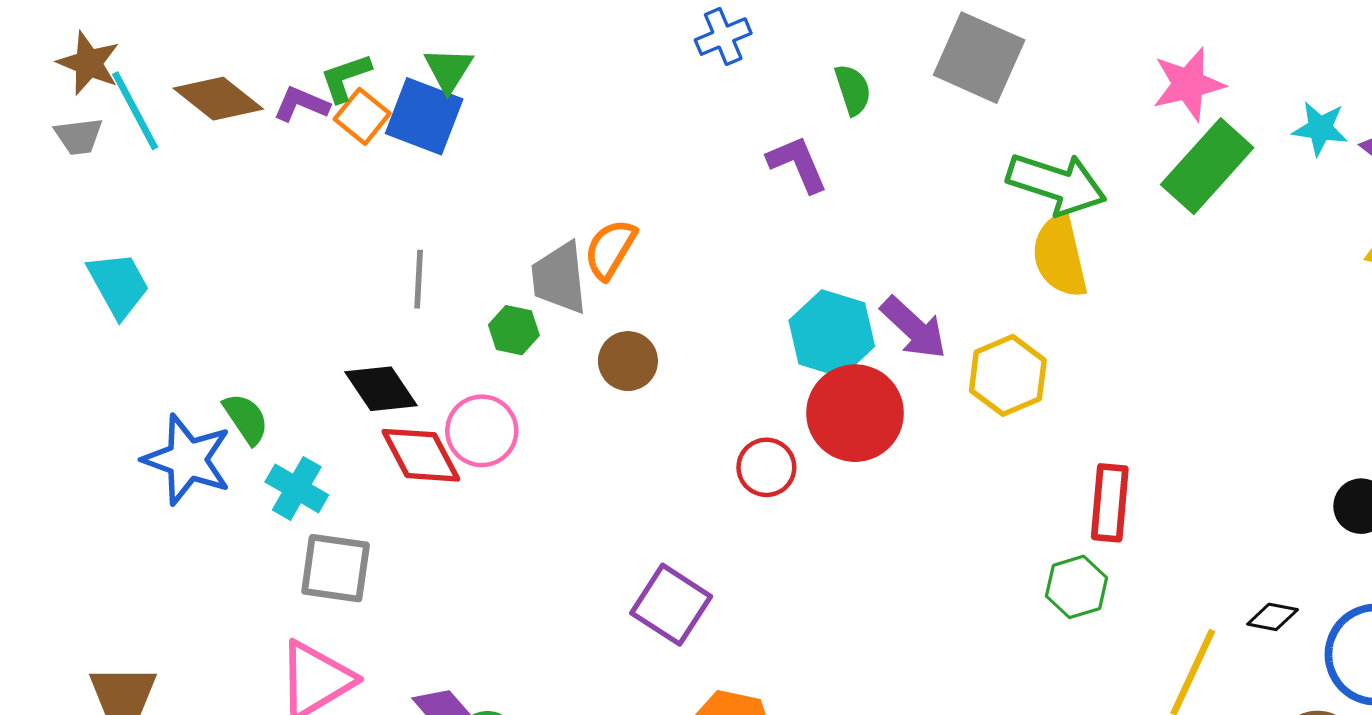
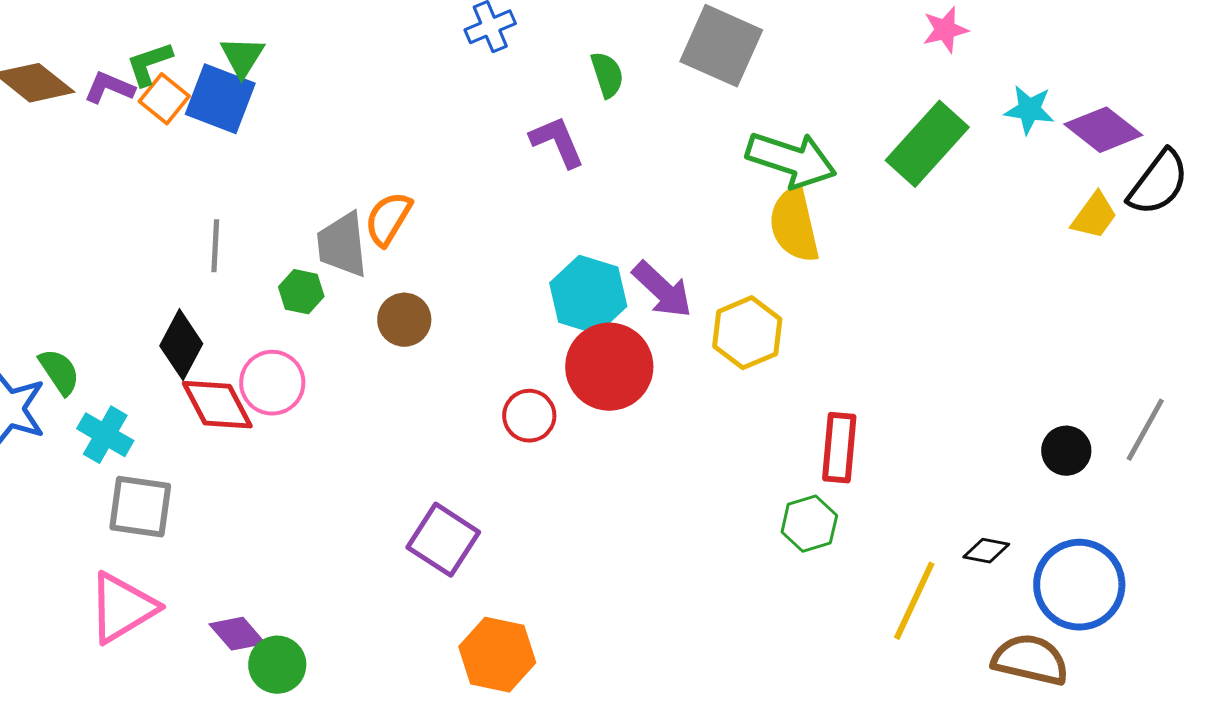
pink star: (1188, 84) -> (945, 30), moved, size x0.7
black diamond: (381, 389) -> (181, 345), turned 62

